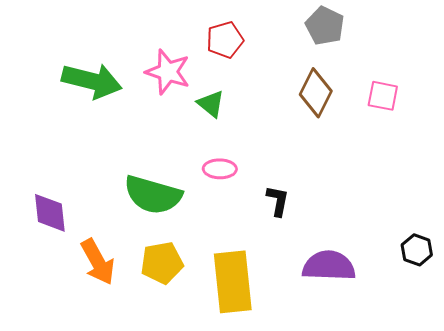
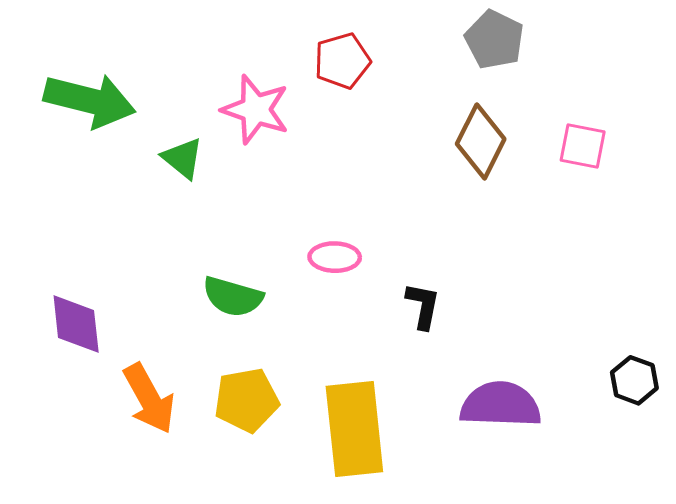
green arrow: (92, 81) -> (90, 100), moved
green triangle: (211, 104) -> (183, 158), moved
green semicircle: (153, 195) -> (233, 297), size x0.7

